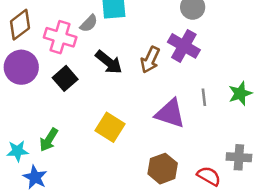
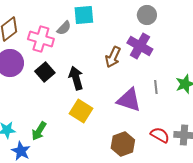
black arrow: (109, 62) -> (76, 78), moved, turned -145
green arrow: (49, 140) -> (39, 131), moved
red semicircle: (209, 176) -> (160, 135), moved

